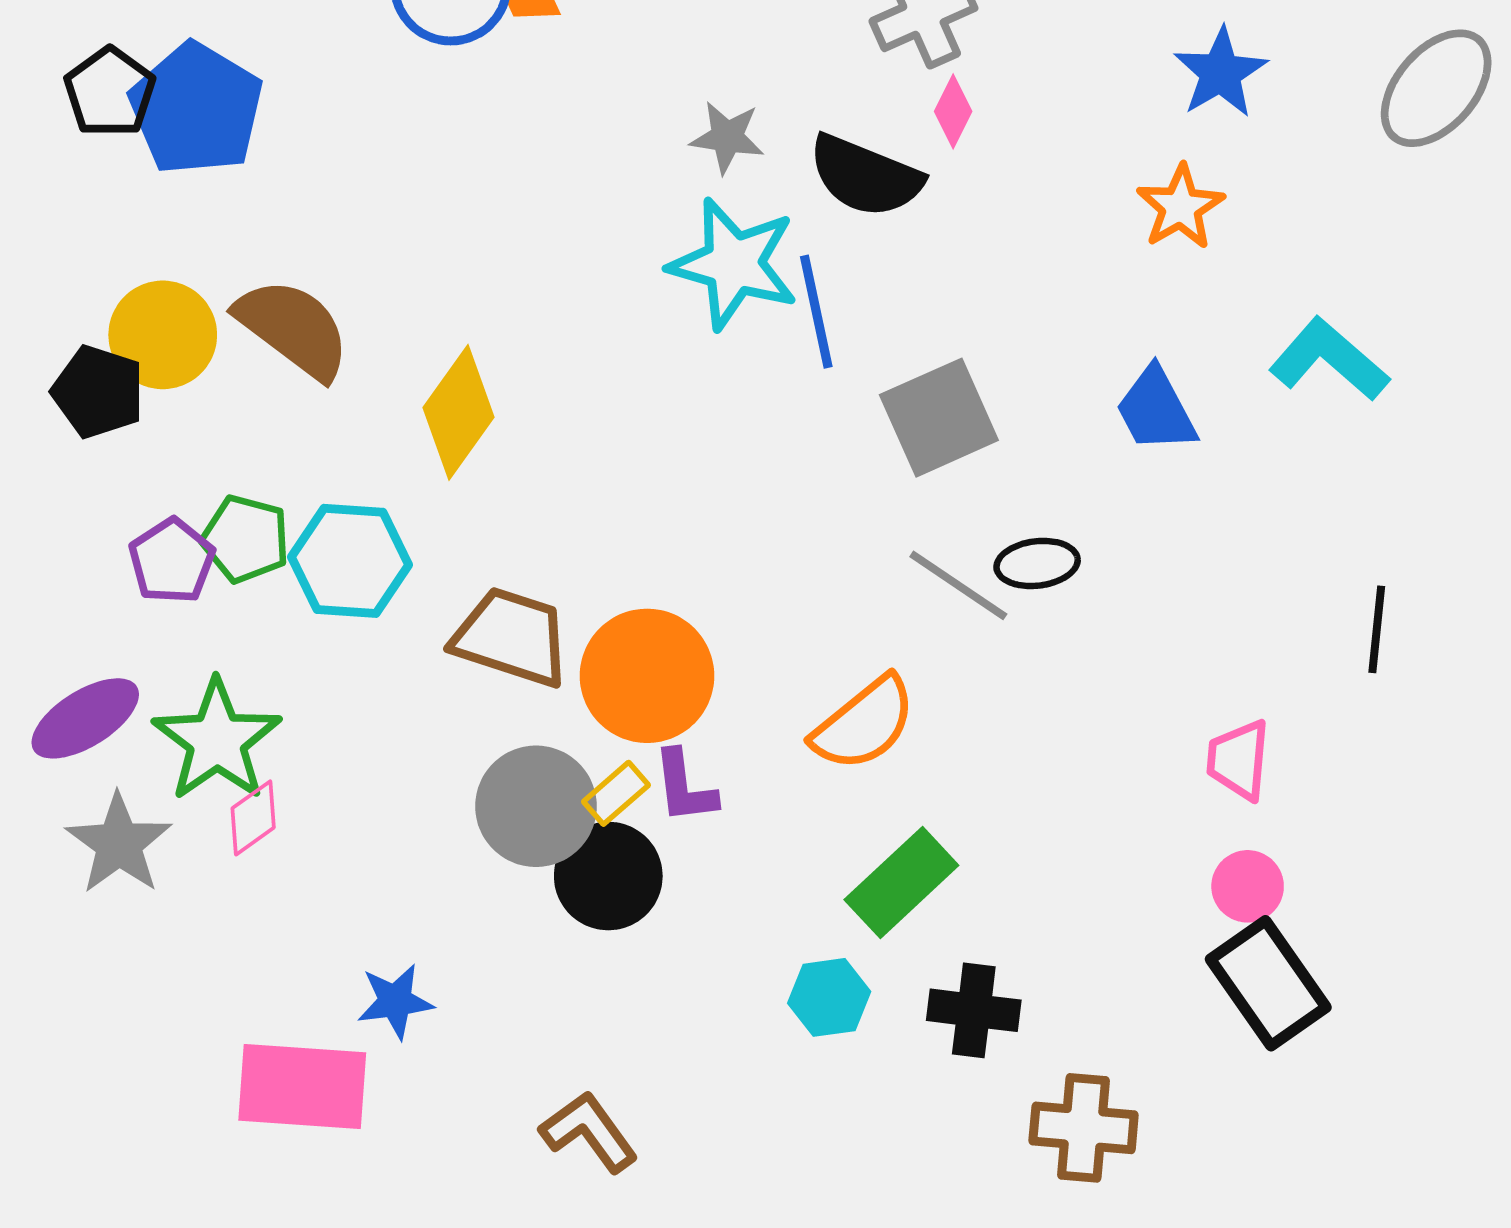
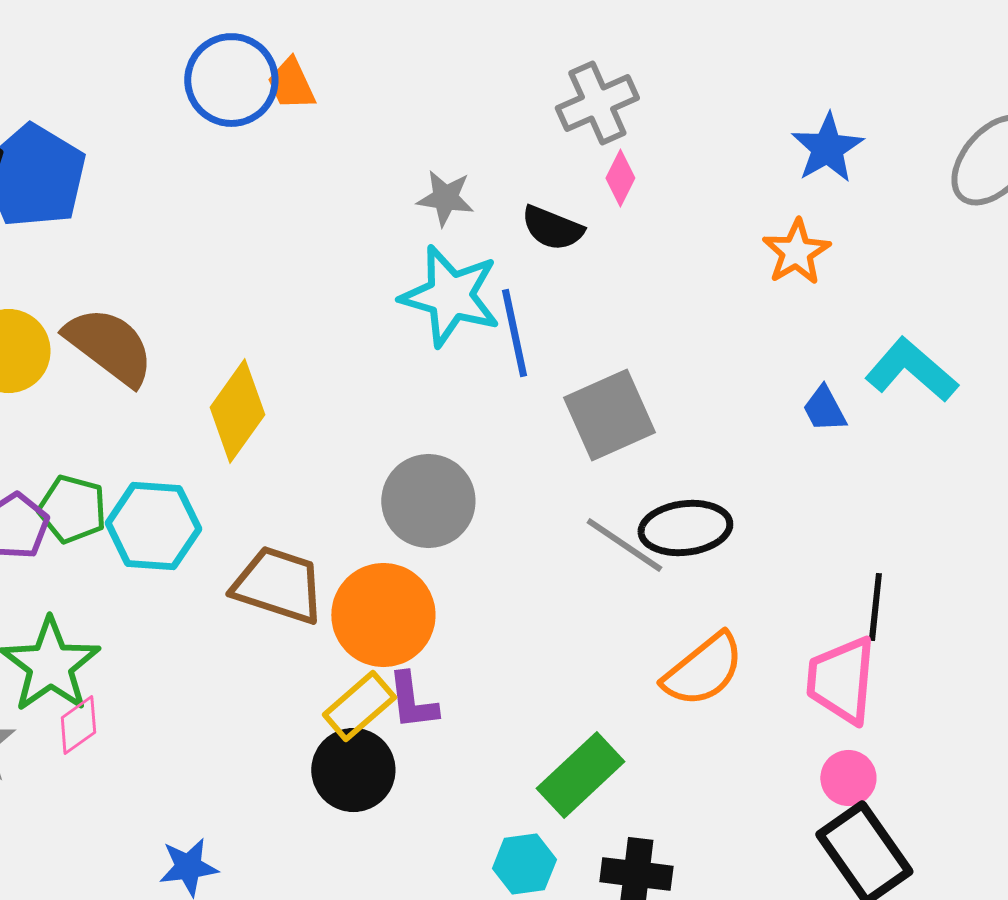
black semicircle: (865, 176) -> (552, 228), size x0.7
blue trapezoid: (1156, 410) -> (824, 409), moved, size x0.7
black ellipse: (1037, 563) -> (685, 528), size x1.4
black line: (1377, 629) -> (875, 607), moved
orange semicircle: (864, 724) -> (703, 670), moved
pink trapezoid: (1239, 760) -> (841, 680), size x1.4
yellow rectangle: (616, 793) -> (359, 706), size x1.4
gray circle: (536, 806) -> (428, 501), moved

